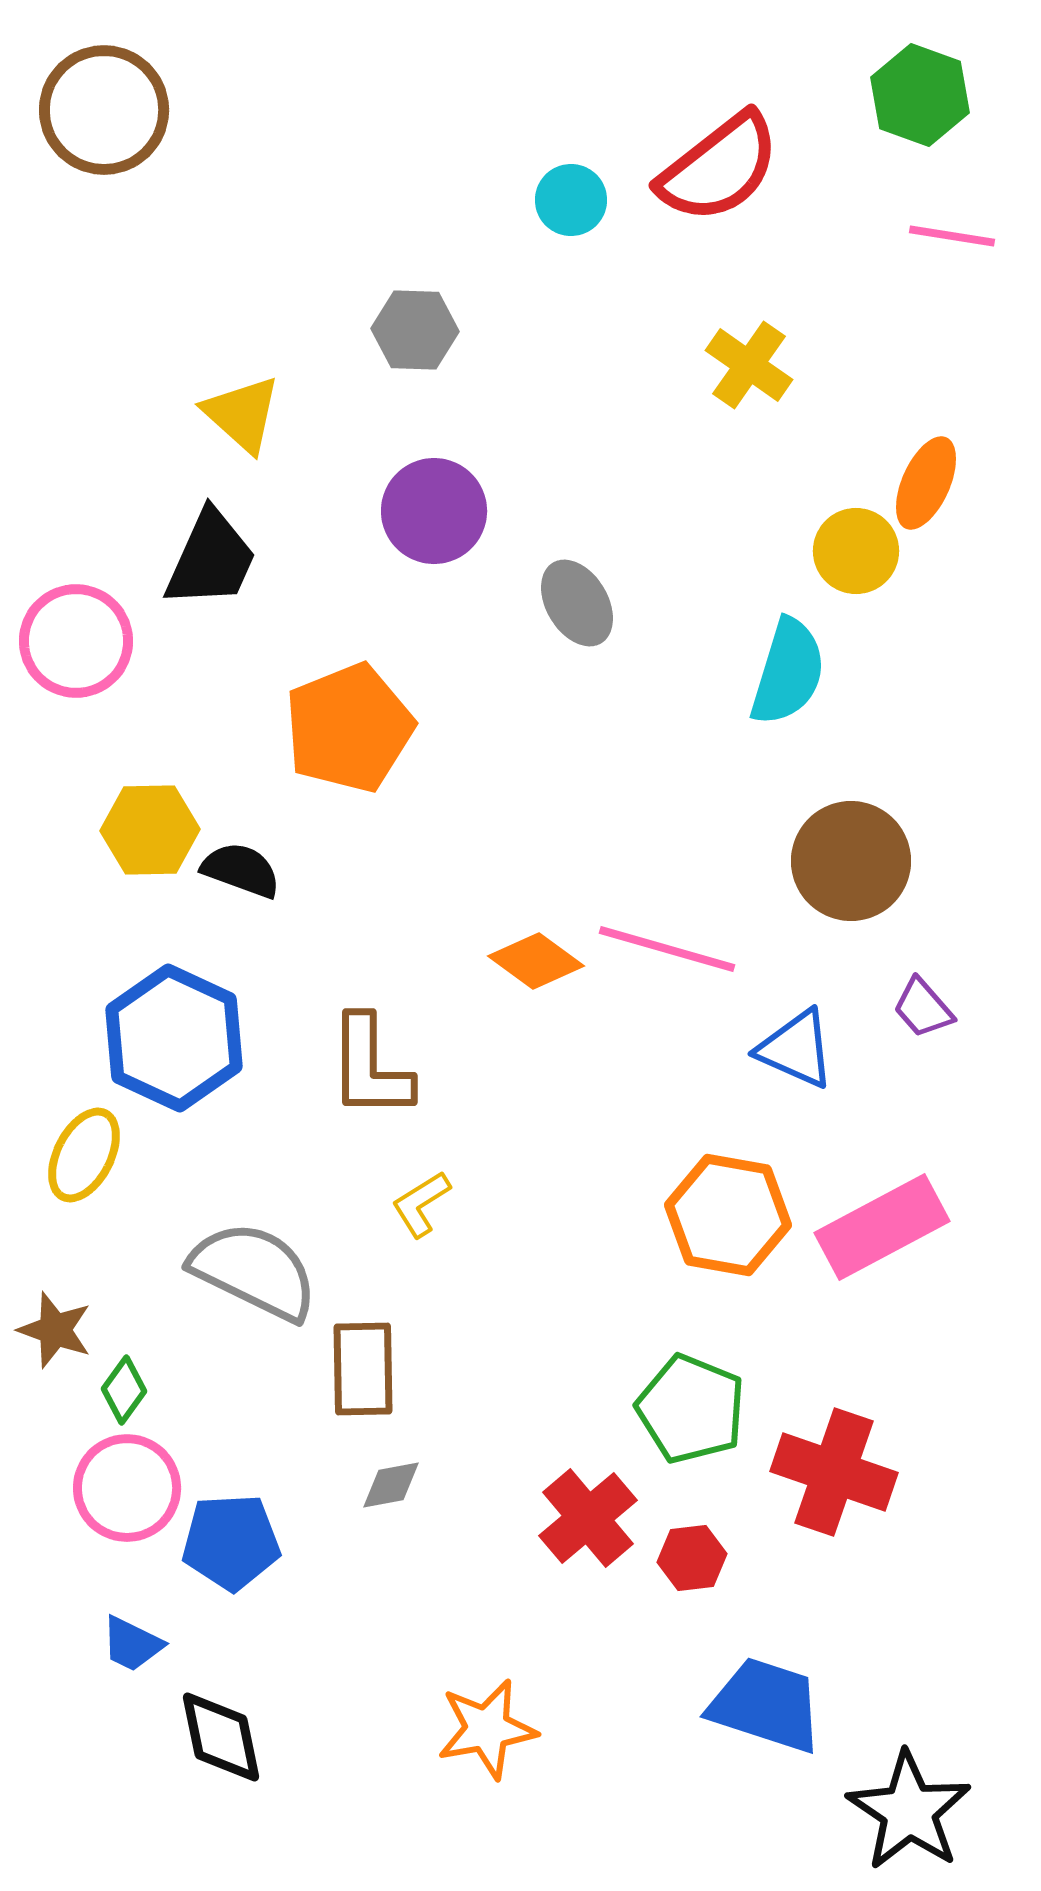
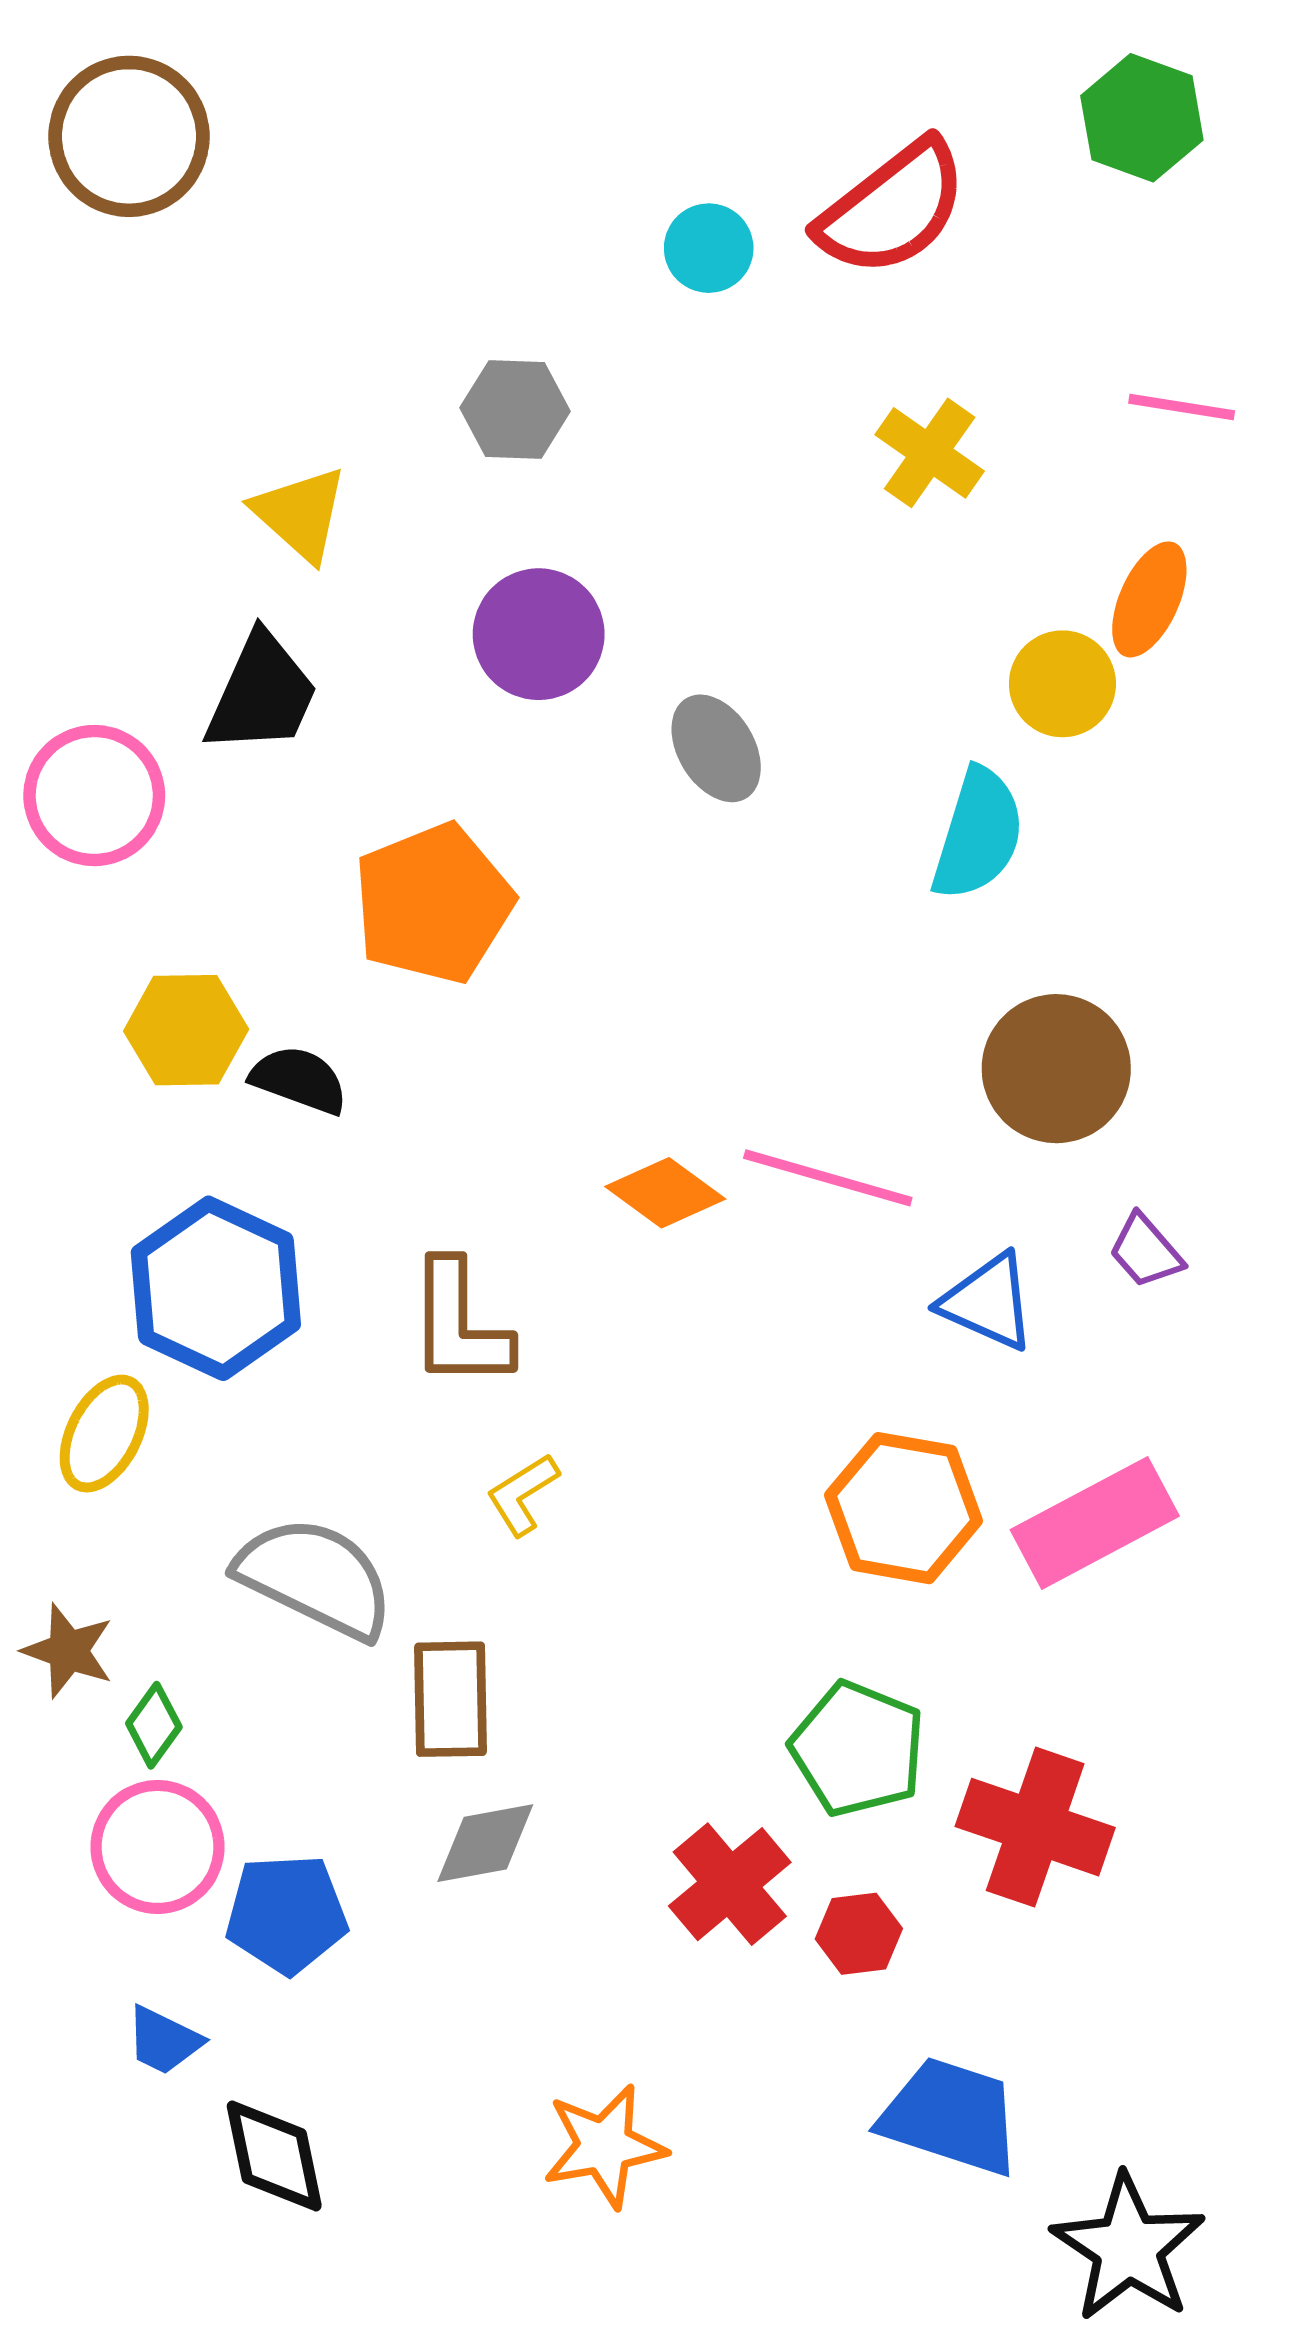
pink line: (952, 236) -> (1182, 407), moved
gray diamond: (391, 1485) -> (485, 1843), size x1.4

